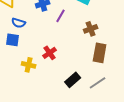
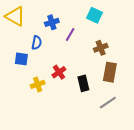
blue semicircle: (19, 23) -> (37, 43), moved, turned -96
yellow cross: (29, 65) -> (38, 84), turned -32
black rectangle: (73, 80) -> (83, 83), moved, turned -63

